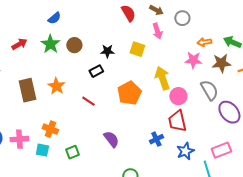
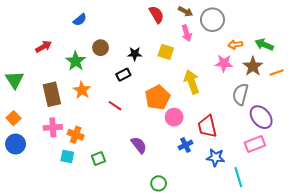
gray circle: (182, 18) -> (212, 20), size x1.5
green star: (50, 44) -> (76, 61), moved
brown star: (221, 63) -> (253, 66), turned -30
gray semicircle: (209, 90) -> (240, 94), turned -135
pink circle: (178, 96) -> (174, 117), moved
pink cross: (19, 139) -> (53, 127), moved
pink rectangle: (221, 150) -> (255, 144), moved
blue star: (185, 151) -> (216, 158), turned 30

